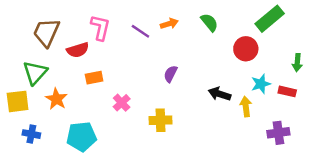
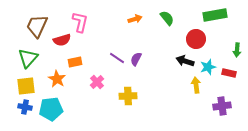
green rectangle: (270, 19) -> (215, 15), turned 30
purple line: (140, 31) -> (117, 58), moved
black arrow: (219, 94) -> (185, 61), moved
orange star: (56, 99) -> (57, 79), moved
yellow square: (18, 101) -> (26, 86), moved
cyan pentagon: (82, 137) -> (51, 109), moved

